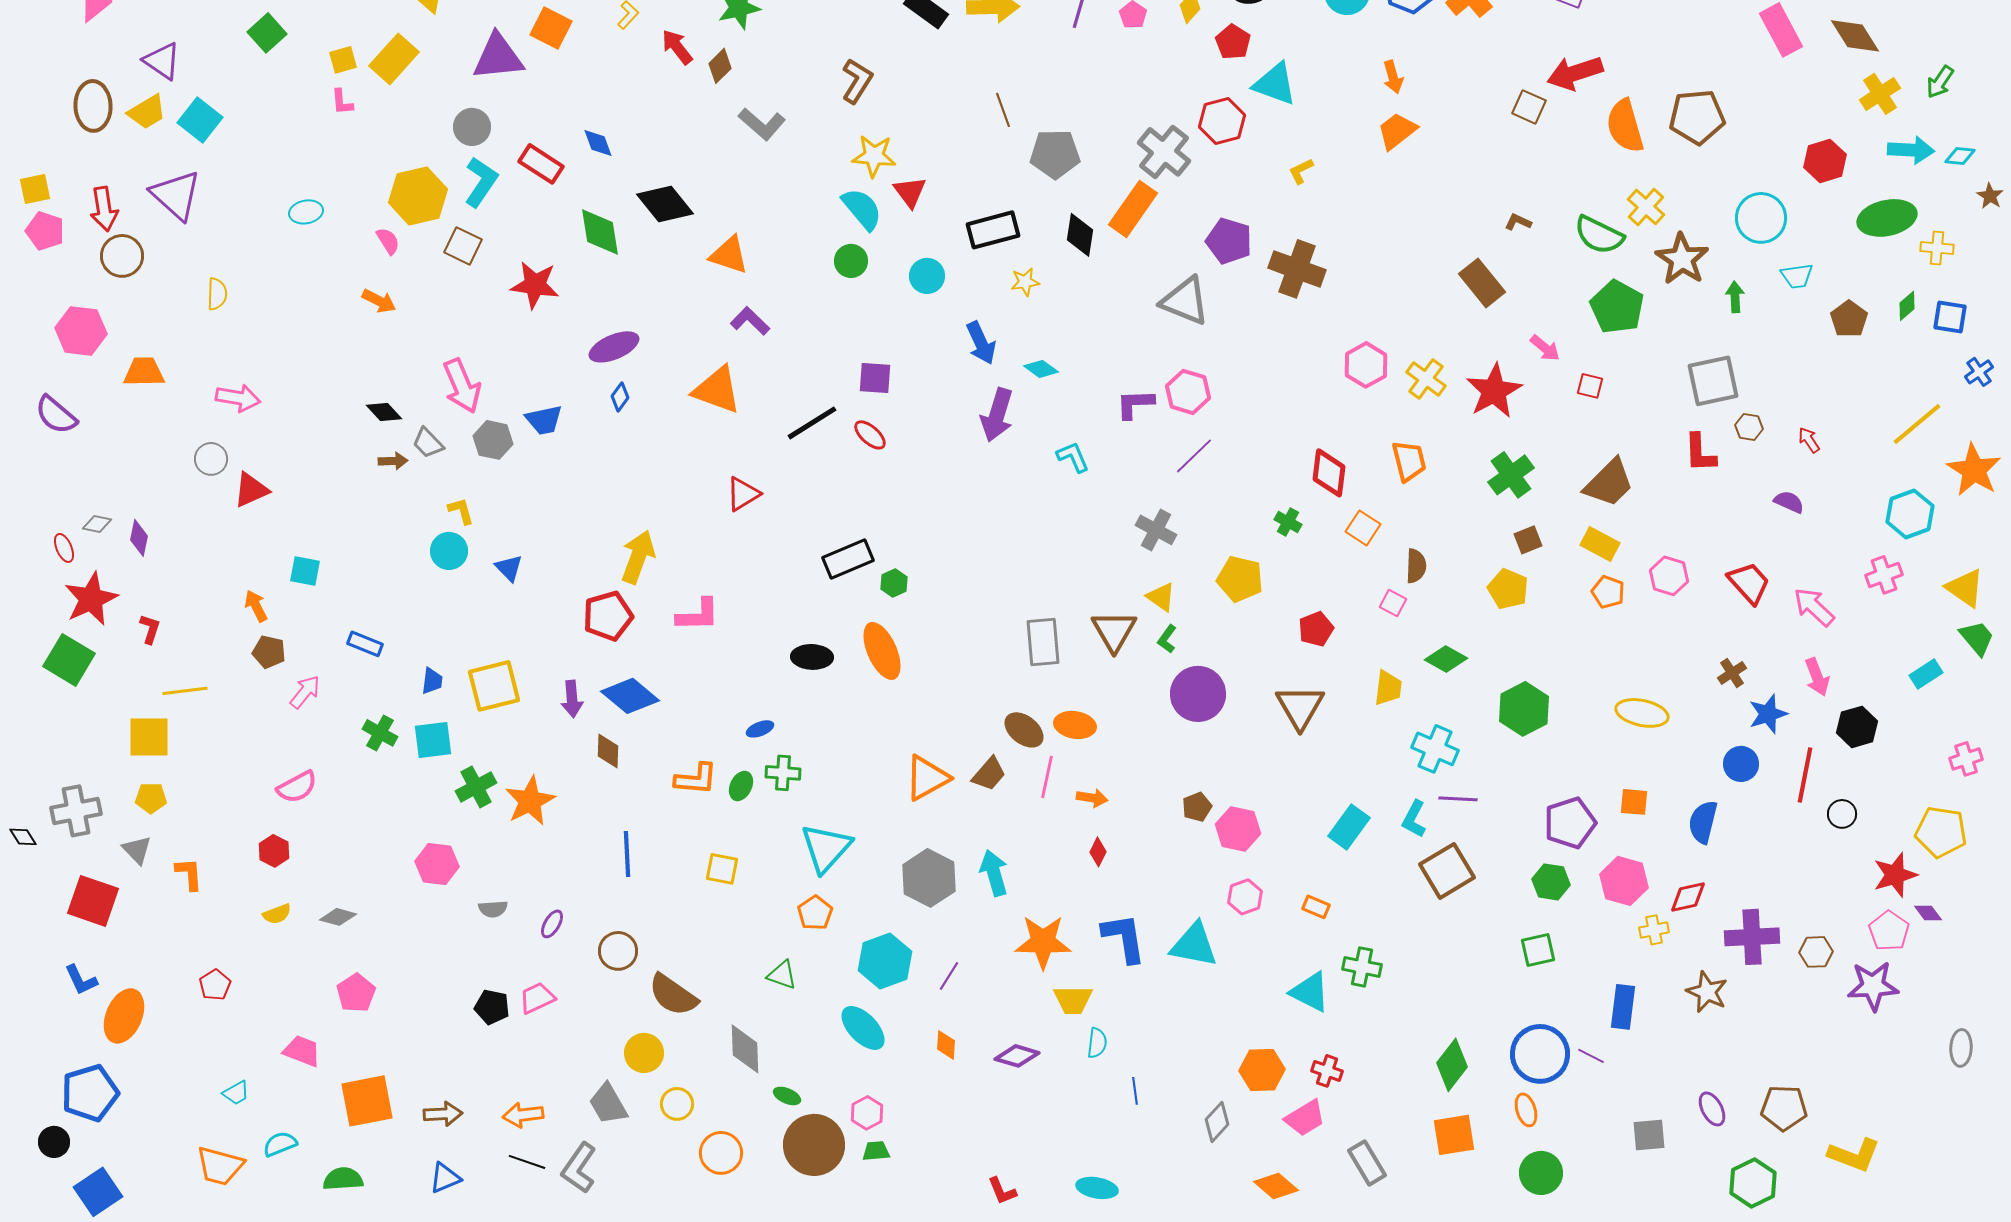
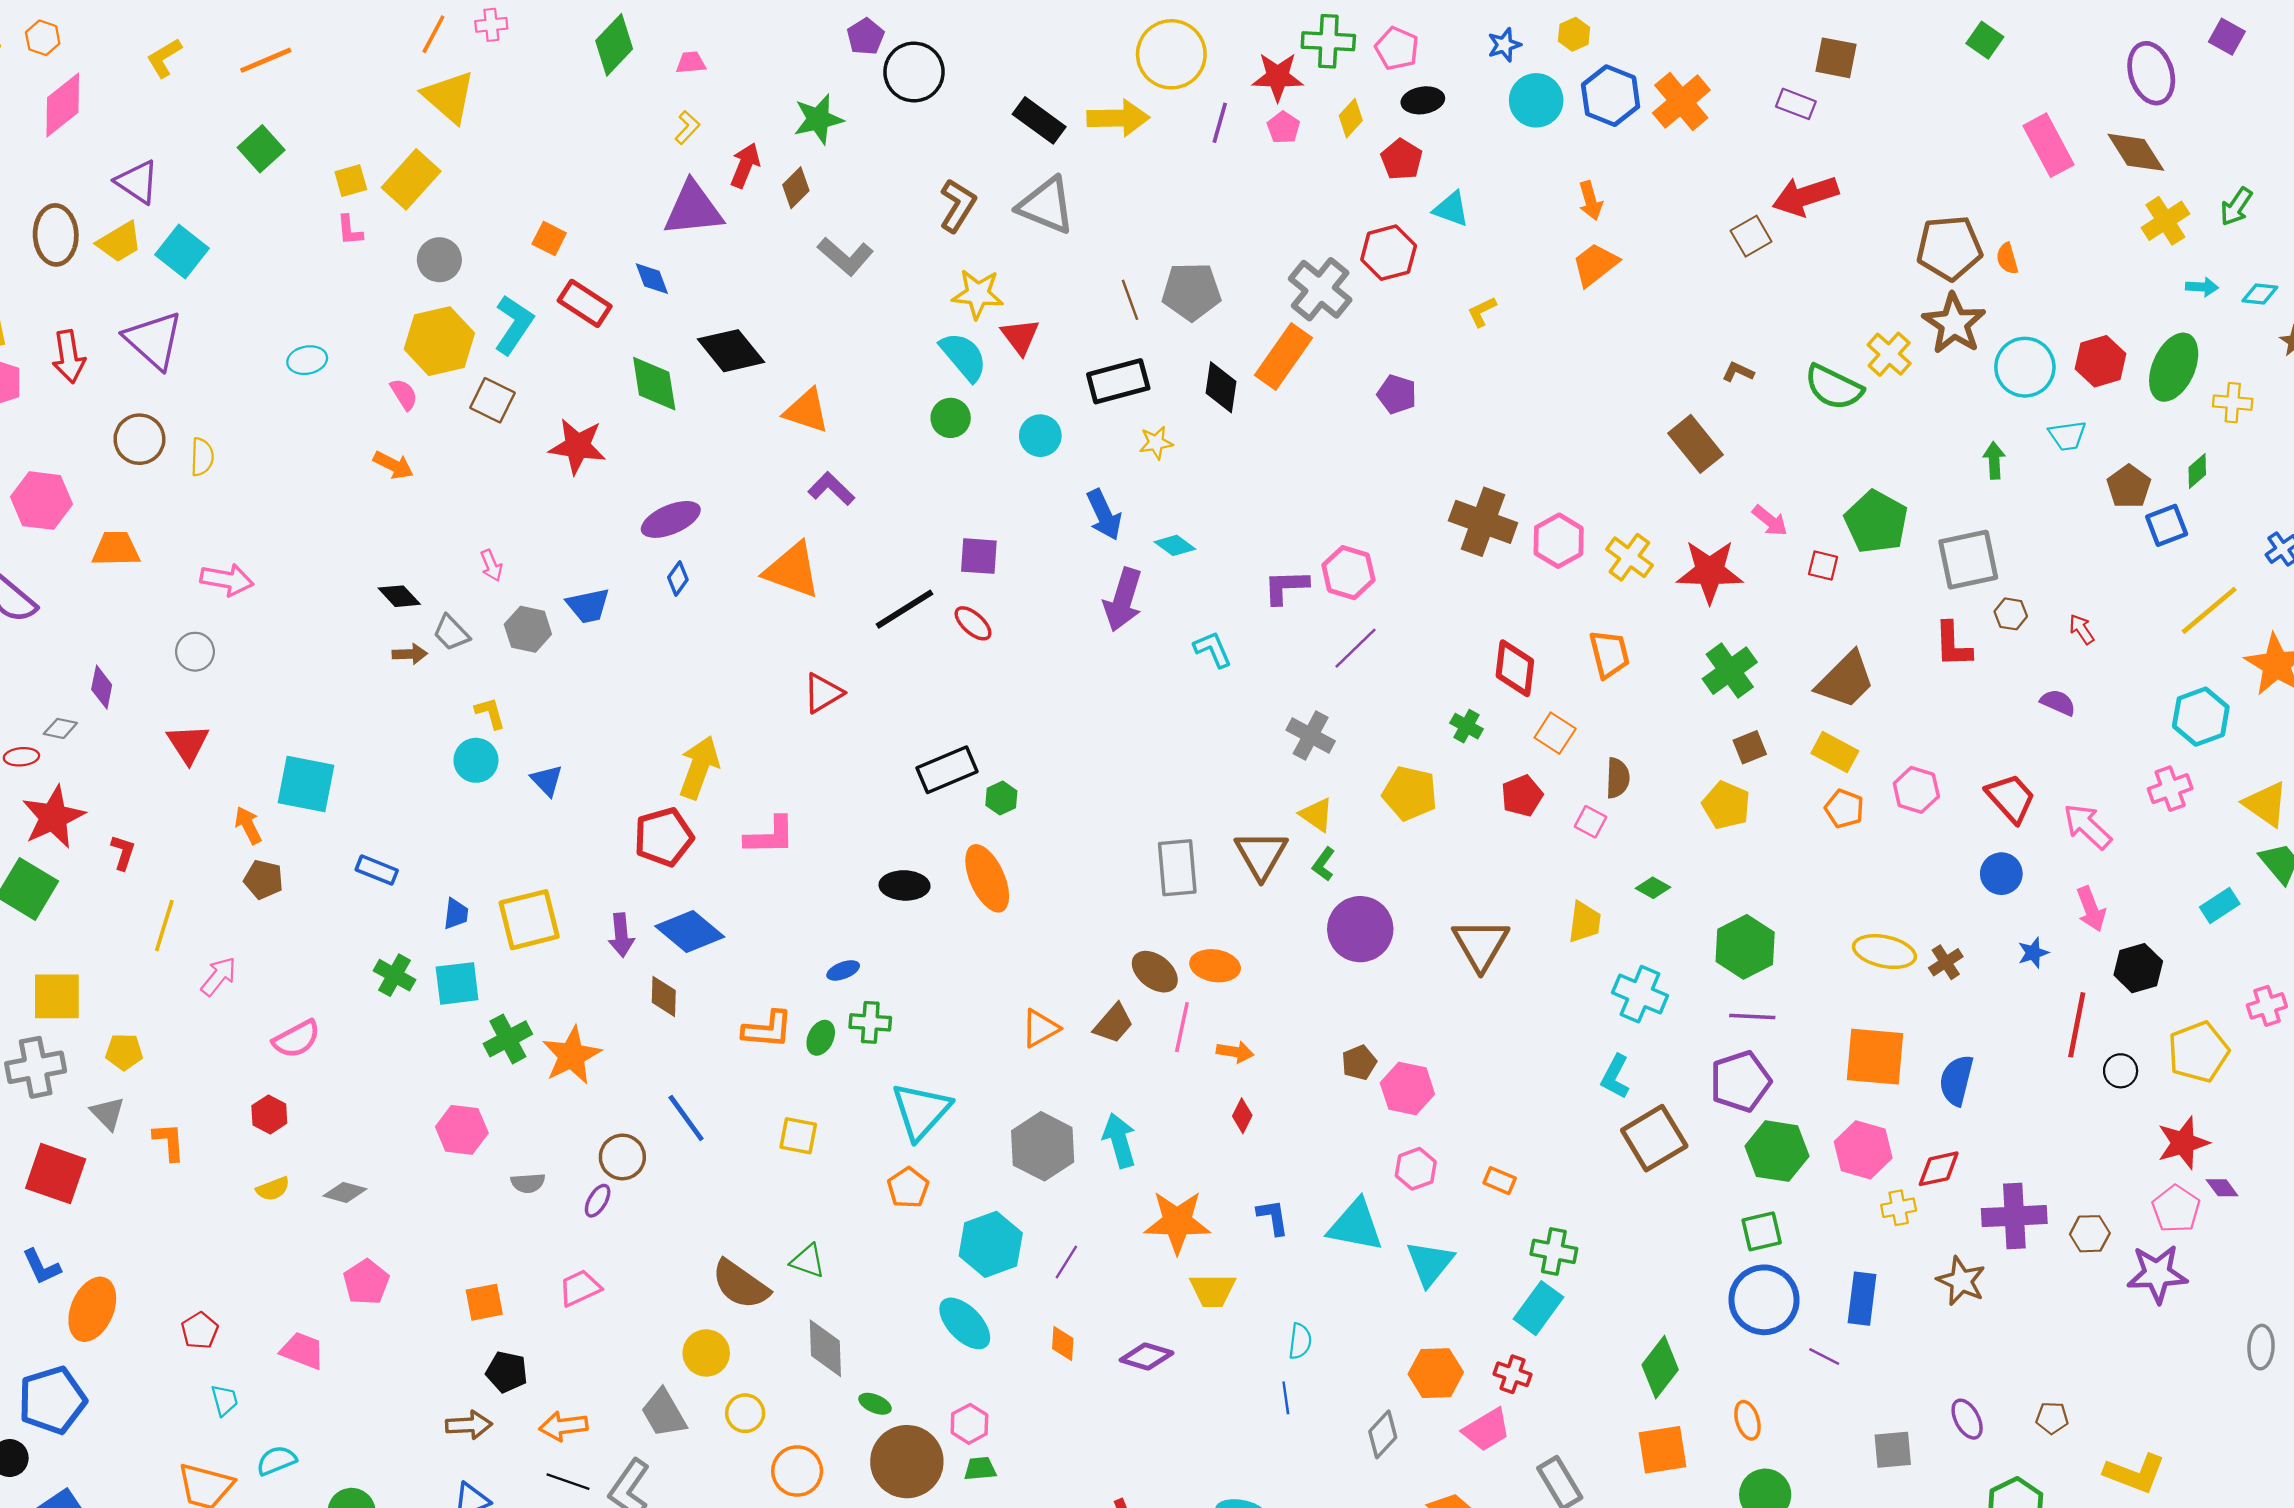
orange square: (551, 28) -> (549, 238), moved, size x0.7
red arrow: (677, 47) -> (745, 165), turned 60
purple triangle: (498, 57) -> (693, 209), moved
cyan triangle: (1275, 84) -> (1451, 209), size x0.7
brown square: (1529, 107) -> (1751, 236), turned 36
brown line: (1003, 110) -> (1130, 300), moved
orange semicircle: (1625, 126) -> (2007, 259), moved, size x0.5
gray circle: (472, 127) -> (439, 260), moved
cyan arrow: (1911, 150) -> (2202, 287), size x0.6
red hexagon: (1825, 161) -> (2100, 361), moved
green ellipse: (1887, 218) -> (2174, 367), turned -54
purple pentagon: (1229, 241) -> (1397, 394), size x0.7
brown circle: (122, 256) -> (139, 439), moved
brown star: (1682, 259) -> (1954, 323), moved
brown cross: (1297, 269) -> (1483, 522), moved
gray triangle: (1185, 301) -> (1046, 205), moved
green pentagon: (1617, 307) -> (1876, 522), moved
blue square: (1950, 317) -> (2167, 525), moved, turned -30
pink arrow: (462, 386) -> (491, 566), size x0.5
red star: (1494, 391) -> (1710, 571), turned 30
red triangle: (251, 490) -> (188, 744), moved, turned -39
purple diamond: (139, 538) -> (102, 687), moved
red ellipse: (64, 548) -> (21, 757), turned -72
cyan square: (305, 571) -> (306, 784), size x1.6
red pentagon: (1316, 629) -> (1522, 796), moved
green diamond: (1446, 659) -> (1653, 888), size x0.7
brown cross: (1732, 673) -> (1946, 962), moved
yellow line: (185, 691) -> (164, 926), turned -66
pink arrow: (305, 692) -> (219, 976), moved
blue star: (1768, 714) -> (2033, 953), size x0.7
yellow square: (149, 737) -> (57, 996), moved
blue circle: (1741, 764) -> (2001, 874), moved
orange triangle: (927, 778) -> (1040, 1028), size x0.7
purple line: (1458, 799) -> (1752, 1016), moved
orange square: (1634, 802) -> (1875, 1057), size x1.8
purple pentagon: (1570, 823) -> (1740, 1081), moved
cyan rectangle: (1349, 827) -> (1539, 1308), moved
yellow pentagon: (1941, 832) -> (2198, 1052), moved, turned -30
blue line: (627, 854) -> (686, 1118), turned -33
green hexagon: (1551, 882) -> (1777, 1151), size x1.4
blue L-shape: (1124, 938) -> (1273, 1217), size x0.6
brown circle: (618, 951) -> (622, 1157), moved
green triangle: (782, 975) -> (808, 1261), moved
red pentagon: (215, 985) -> (200, 1331), moved
cyan triangle: (1310, 992) -> (1430, 1263), moved, turned 42
black pentagon: (492, 1007) -> (507, 1372), moved
cyan semicircle: (1097, 1043) -> (1300, 1341), moved
blue circle: (1540, 1054) -> (1764, 1300), moved
cyan trapezoid: (236, 1093) -> (225, 1400), turned -76
orange square: (367, 1101) -> (484, 1302), moved, size x0.6
brown pentagon: (1784, 1108) -> (2052, 1418), size x0.6

